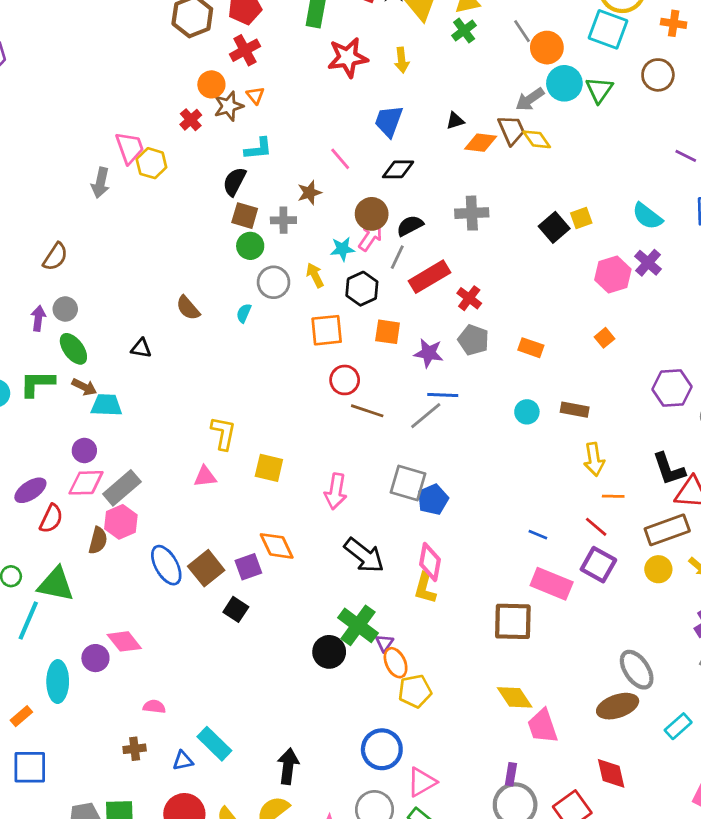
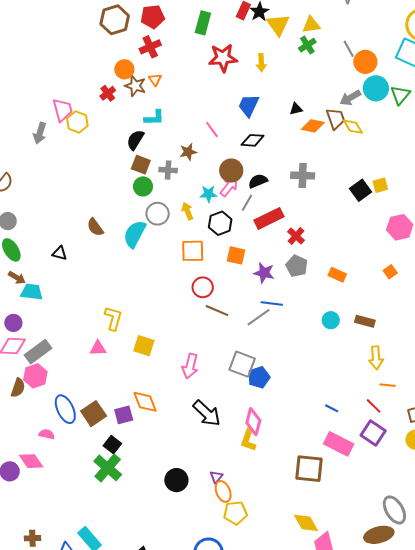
brown star: (229, 106) -> (135, 86), turned 30
cyan semicircle: (244, 313) -> (135, 234), size x2.0
green cross: (358, 625) -> (108, 468), moved
pink semicircle: (154, 707) -> (47, 434), moved

